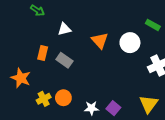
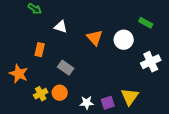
white triangle: (64, 29) -> (61, 27), turned 32
gray rectangle: (64, 60) -> (66, 68), moved
yellow triangle: (149, 104) -> (130, 97), moved
purple square: (113, 108) -> (108, 103), turned 32

